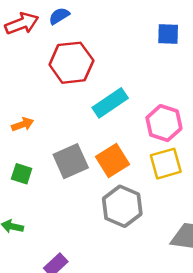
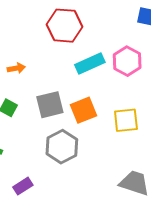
pink hexagon: (164, 123) -> (127, 61), moved
gray hexagon: (122, 206) -> (62, 147), moved

